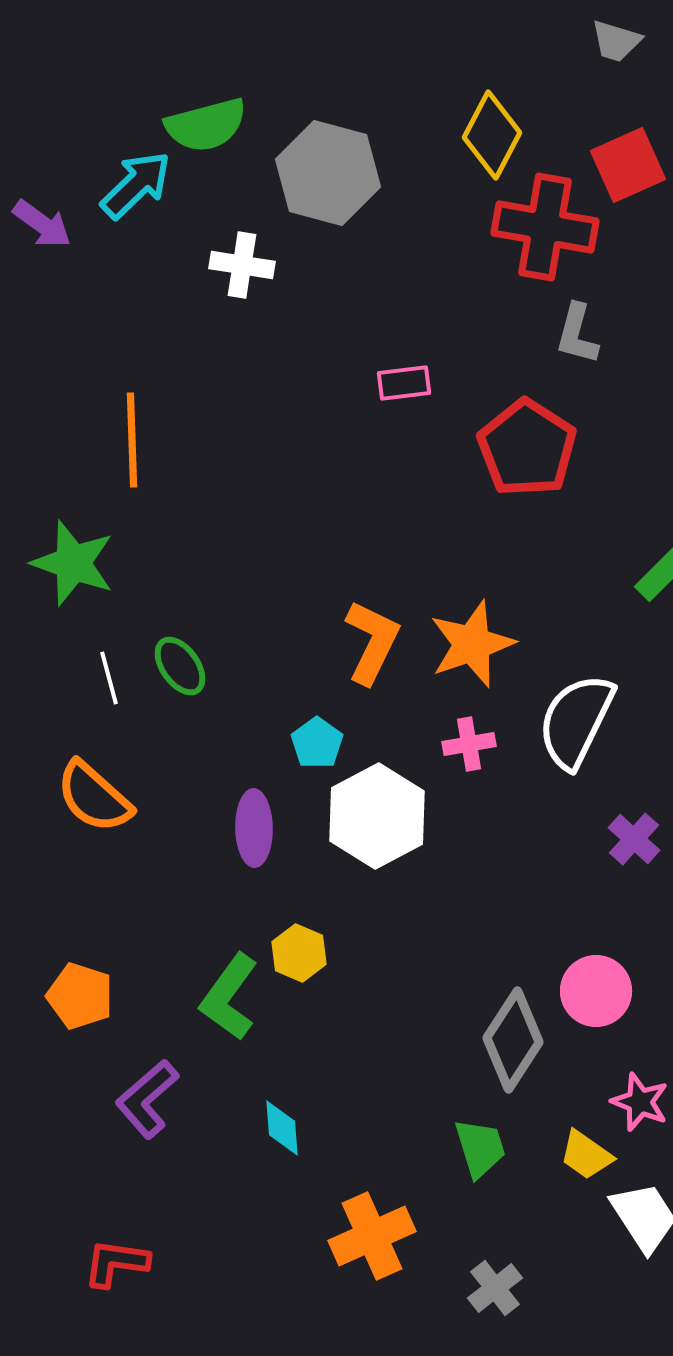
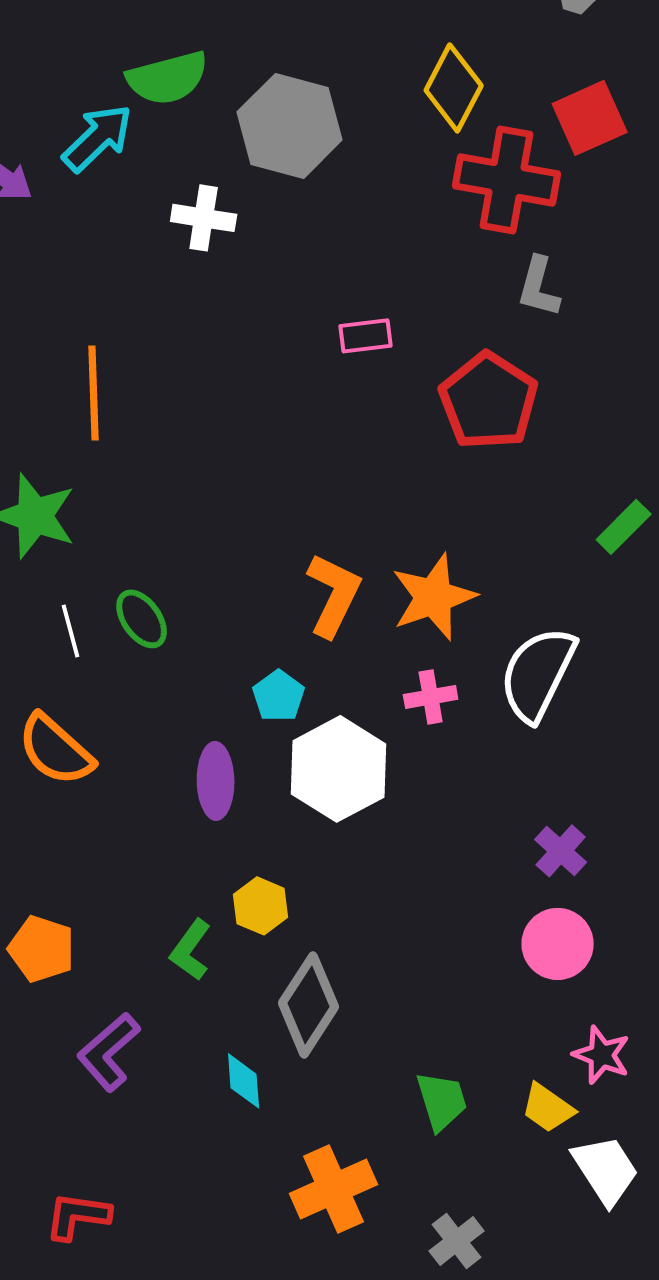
purple cross: (634, 839) -> (561, 851), moved
green L-shape: (229, 997) -> (191, 950), size x0.7
gray diamond: (513, 1040) -> (309, 1005), moved

